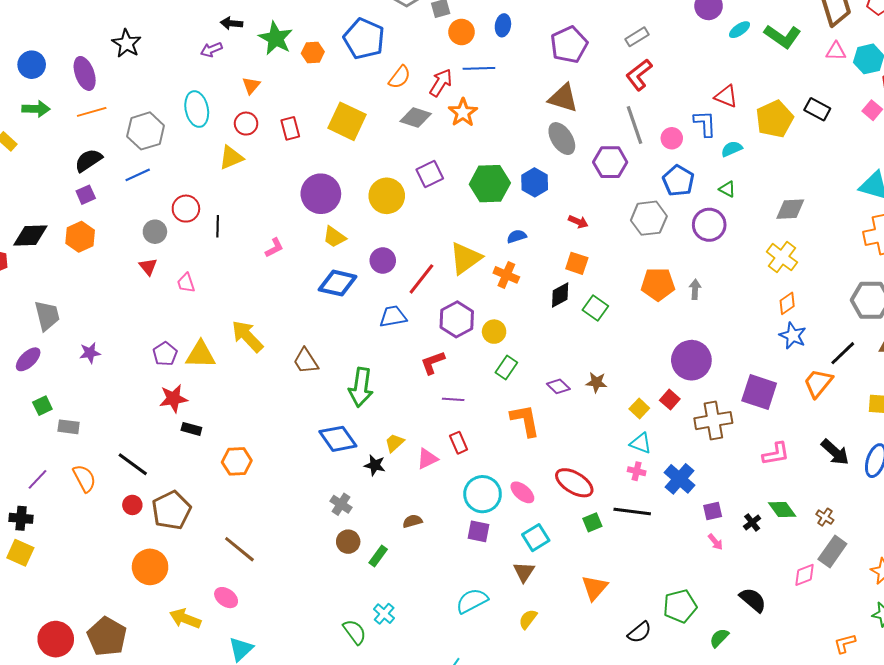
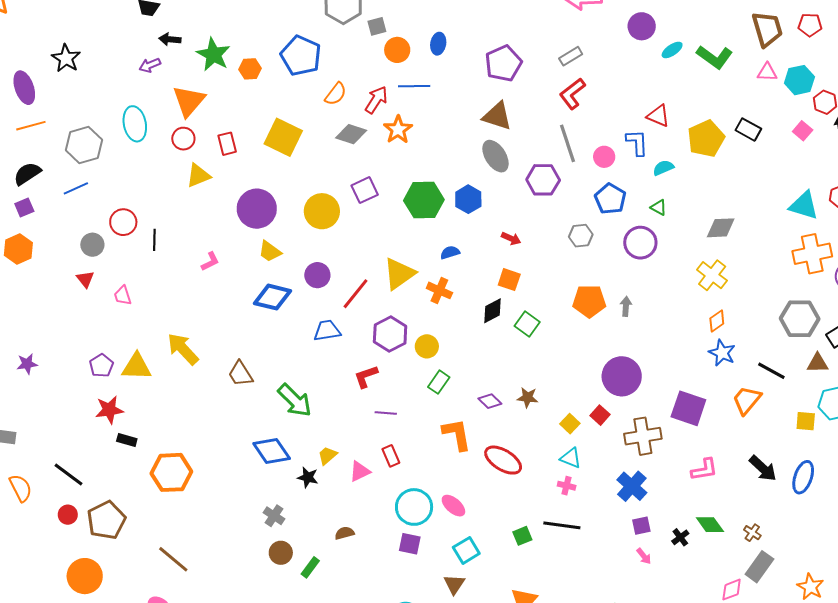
orange triangle: (251, 85) -> (189, 101), size x1.8
yellow triangle: (231, 158) -> (198, 176), moved
gray hexagon: (649, 218) -> (581, 236), size x0.7
black line: (843, 353) -> (771, 371), turned 72
green arrow: (361, 387) -> (295, 400), turned -54
orange hexagon: (237, 461) -> (171, 472), size x1.4
blue cross: (680, 479) -> (632, 486), moved
red ellipse: (574, 483) -> (503, 460), moved

